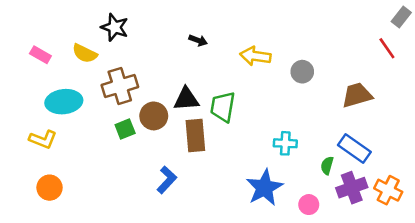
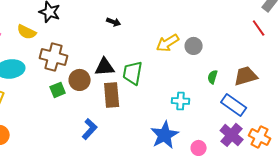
yellow arrow: (255, 56) -> (168, 43), moved, turned -40
brown cross: (120, 86) -> (54, 57), turned 32
brown trapezoid: (357, 95) -> (246, 76), moved
green semicircle: (327, 165) -> (213, 77), moved
purple cross: (352, 188) -> (232, 135), turned -30

